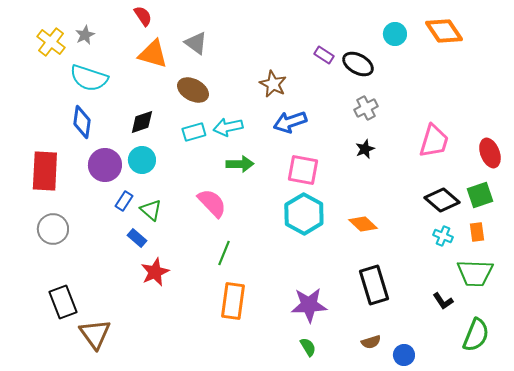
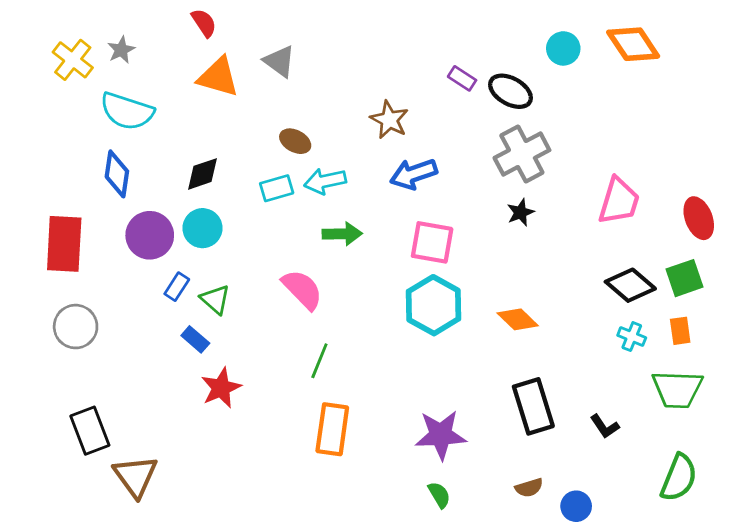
brown ellipse: (193, 90) -> (295, 141), moved, size x0.7
gray cross: (366, 108) -> (522, 154), size x1.6
black L-shape: (443, 301) -> (605, 426), moved

